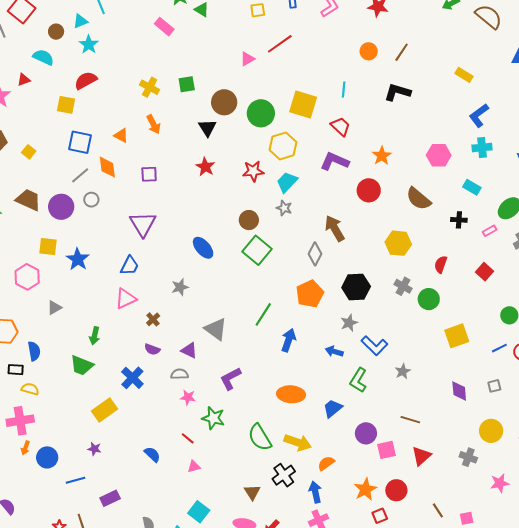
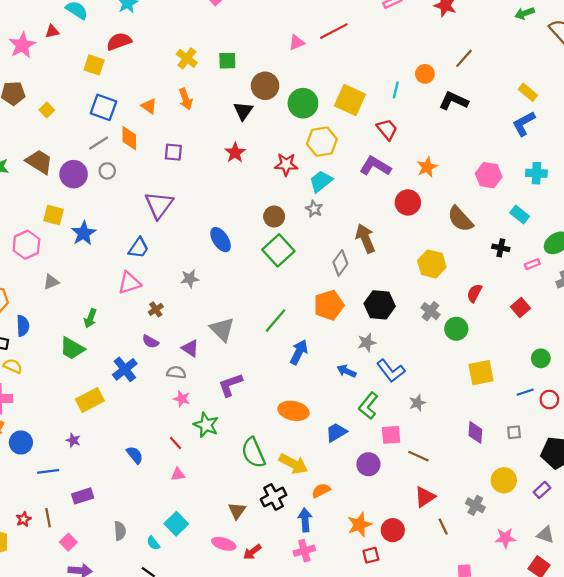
orange circle: (369, 51) -> (425, 74), moved
blue L-shape: (479, 115) -> (524, 124), moved
pink square: (386, 450) -> (391, 435), moved
brown line: (438, 510) -> (443, 526), moved

